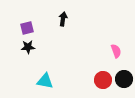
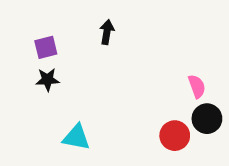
black circle: (124, 79) -> (207, 119), moved

